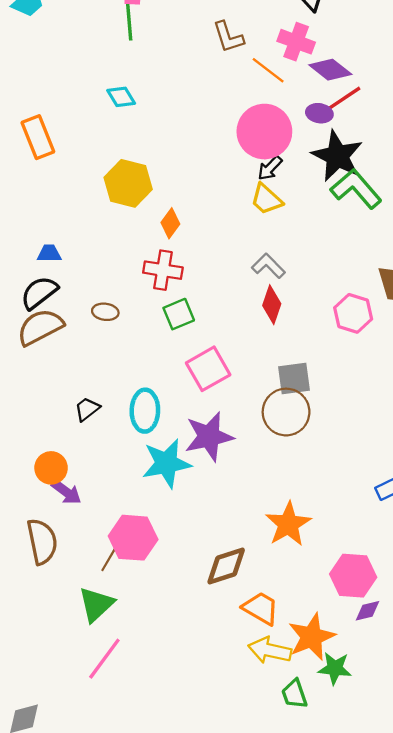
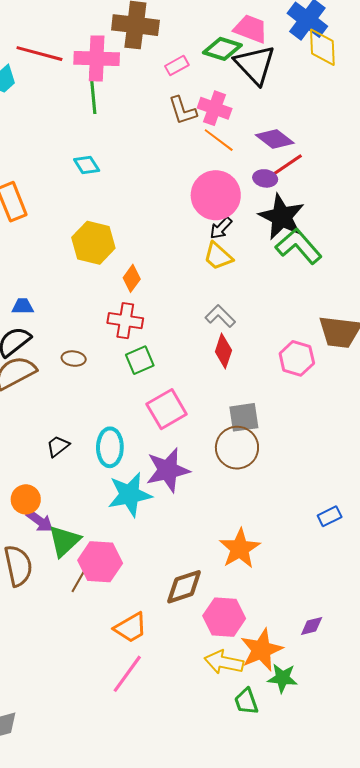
pink cross: (296, 42) -> (215, 108), moved
pink hexagon: (353, 576) -> (224, 617), moved
green triangle: (96, 604) -> (64, 541), moved
orange trapezoid: (261, 608) -> (131, 628), moved, turned 120
pink line: (104, 659) -> (127, 674), moved

